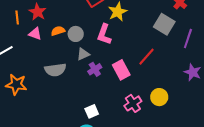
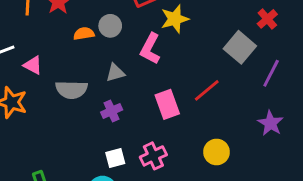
pink triangle: (35, 34) -> (33, 65), moved
gray circle: (76, 34) -> (110, 26), moved
purple cross: (95, 69) -> (112, 111), moved
pink cross: (133, 103) -> (153, 156), moved

